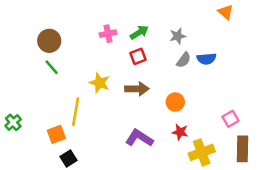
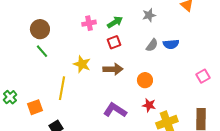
gray star: (178, 36) -> (149, 15), moved
pink square: (230, 119) -> (203, 76), moved
orange square: (56, 134) -> (35, 107), moved

